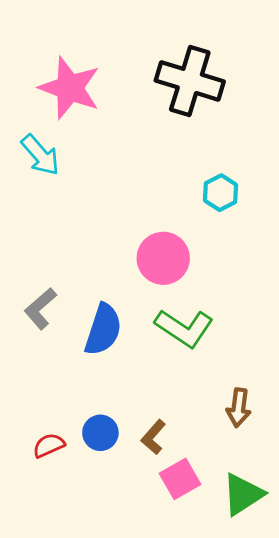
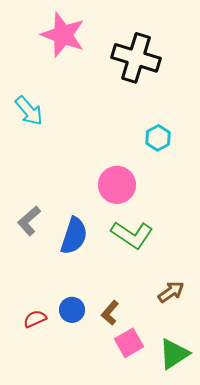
pink star: (70, 88) -> (63, 35), moved
brown arrow: (239, 408) -> (171, 292), turned -132

